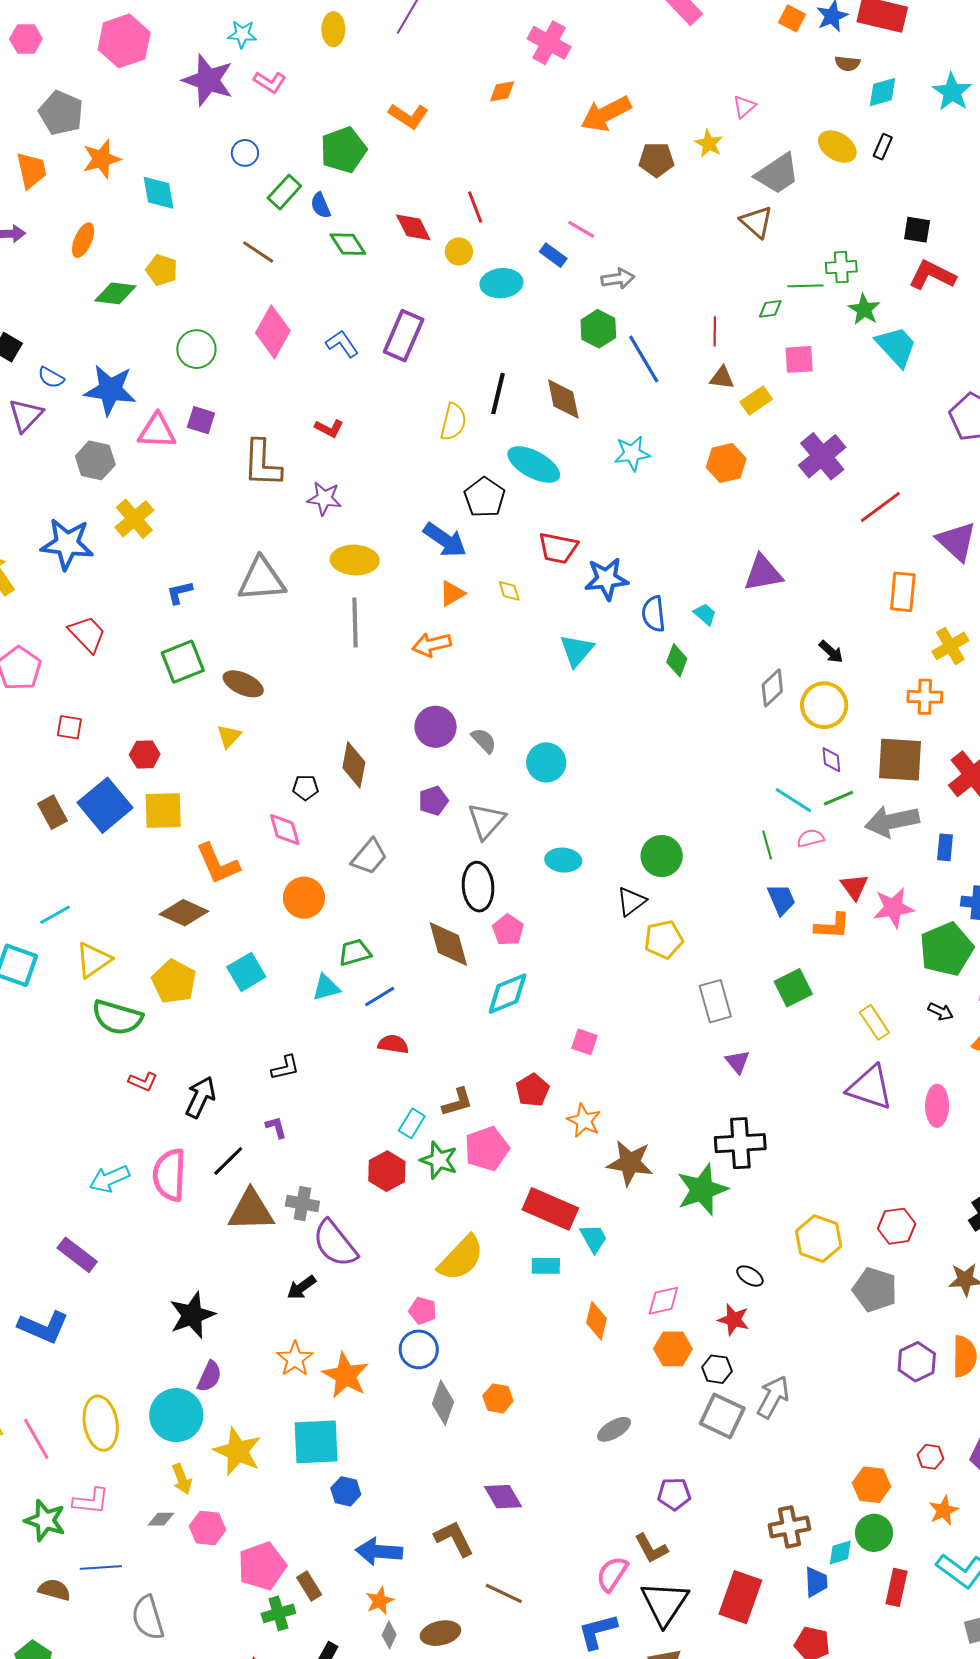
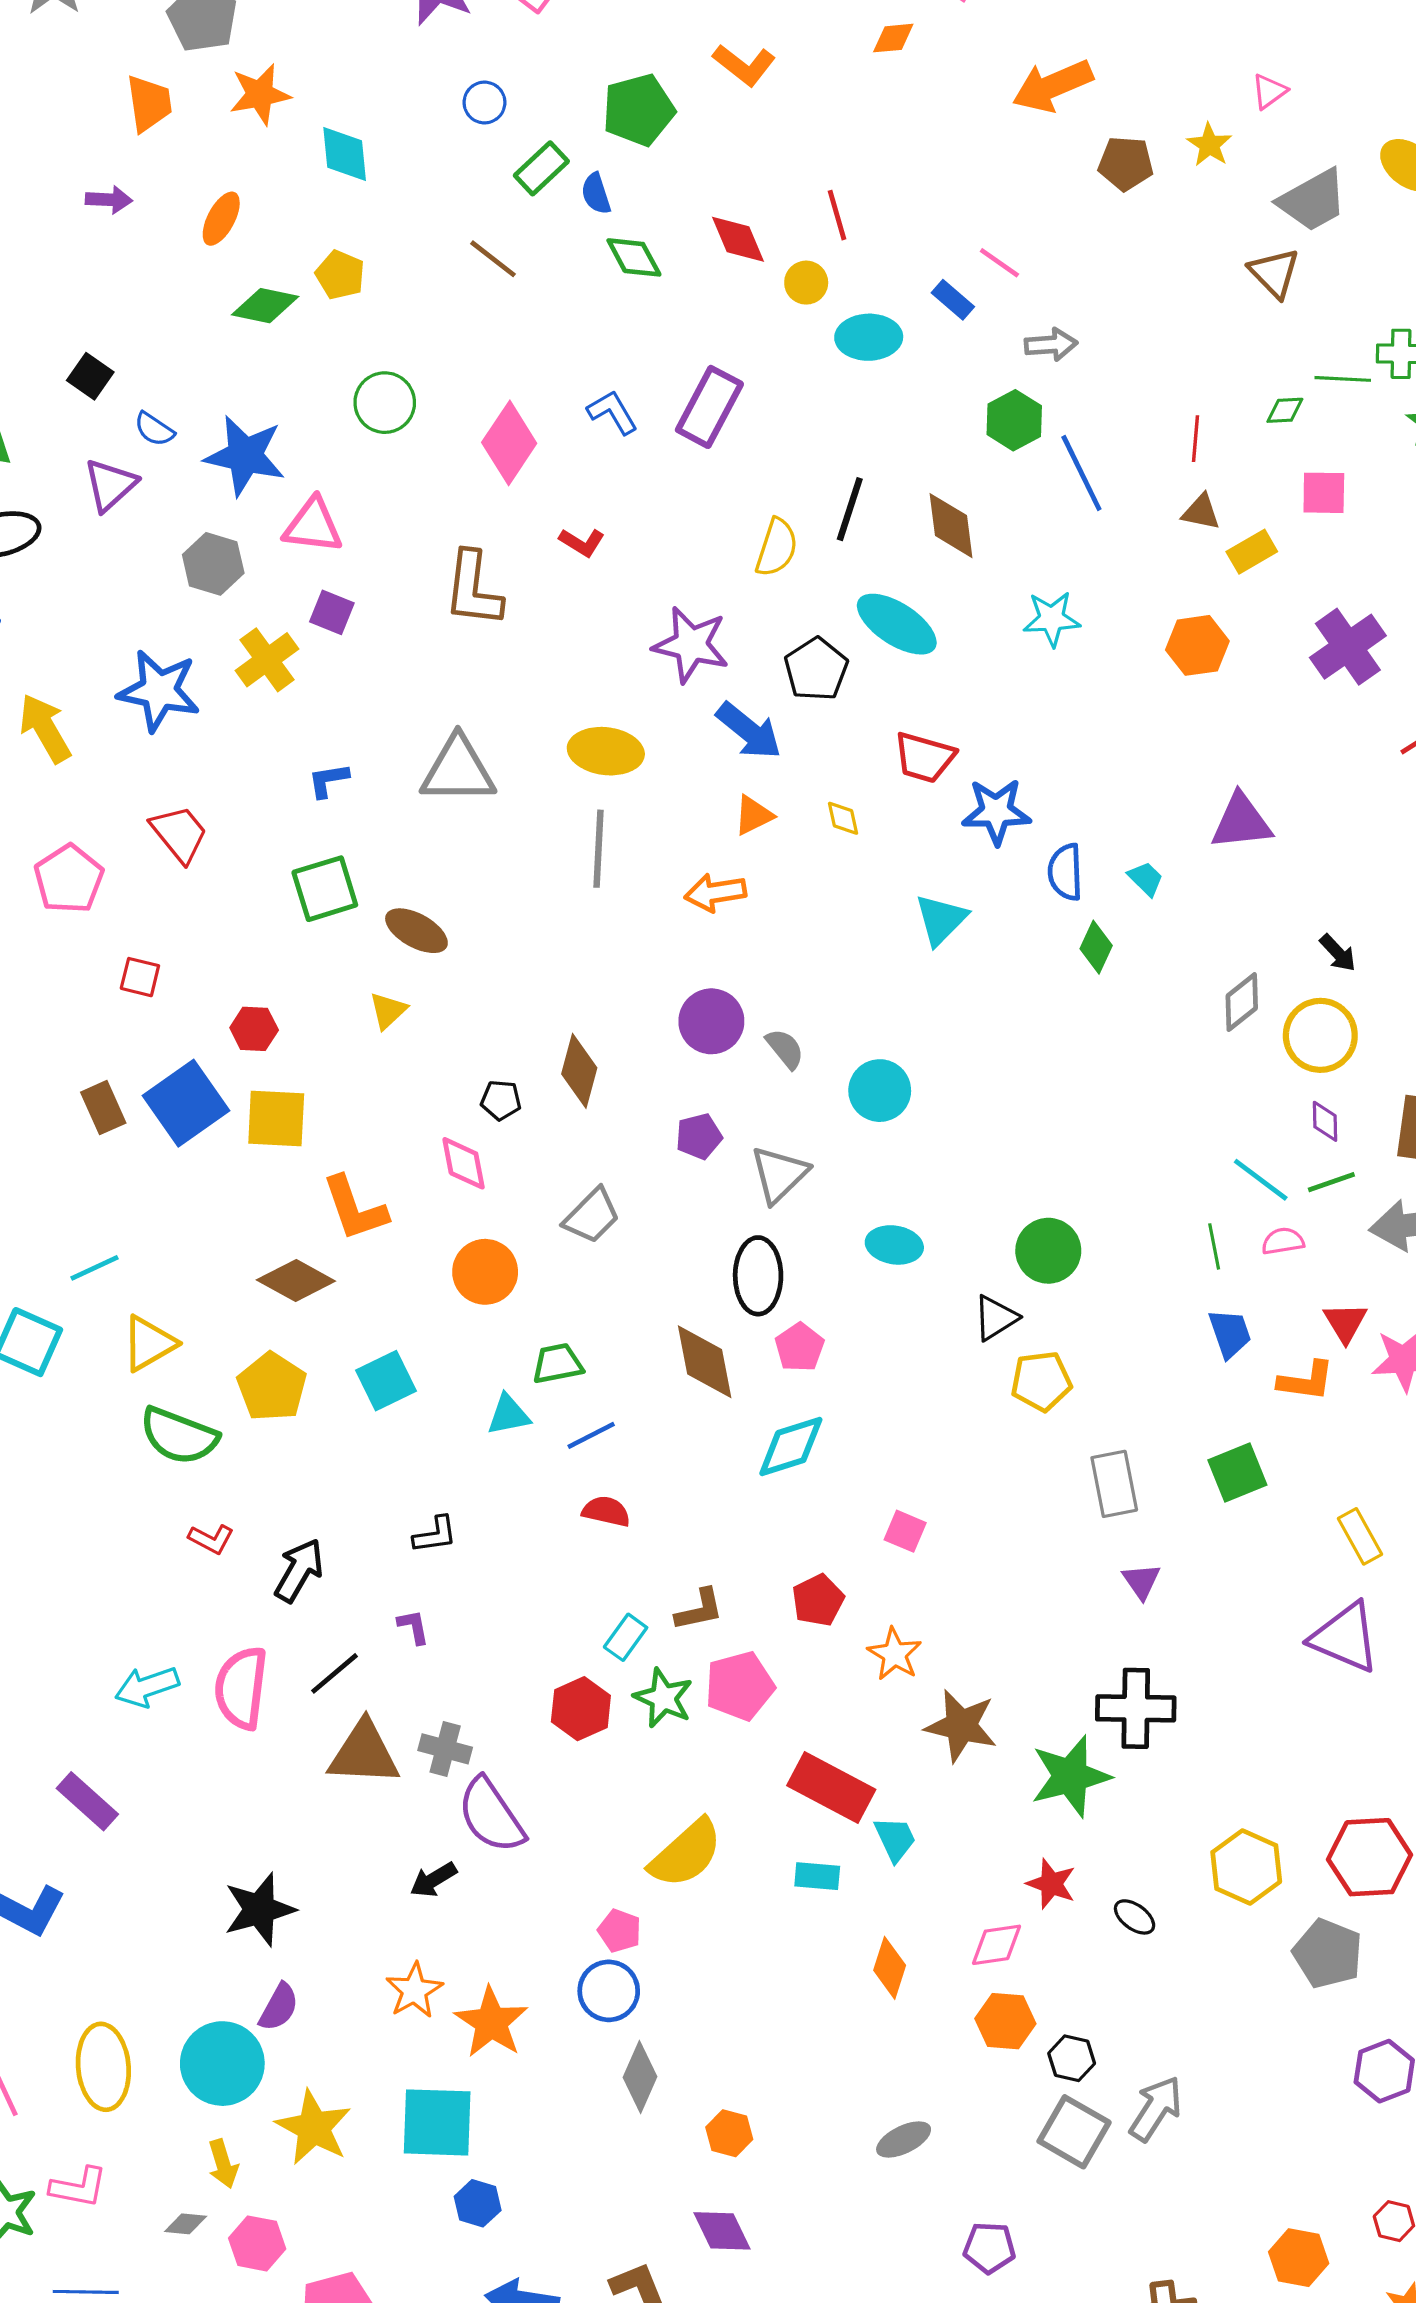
pink diamond: (273, 332) -> (509, 443), moved
purple square: (201, 420) -> (332, 612), moved
purple star: (324, 498) -> (691, 645), moved, size x1.4
red hexagon: (897, 1226) -> (1370, 1857), size x1.4
red star: (734, 1320) -> (1051, 1884), moved
orange hexagon: (498, 1398) -> (729, 2133), moved

